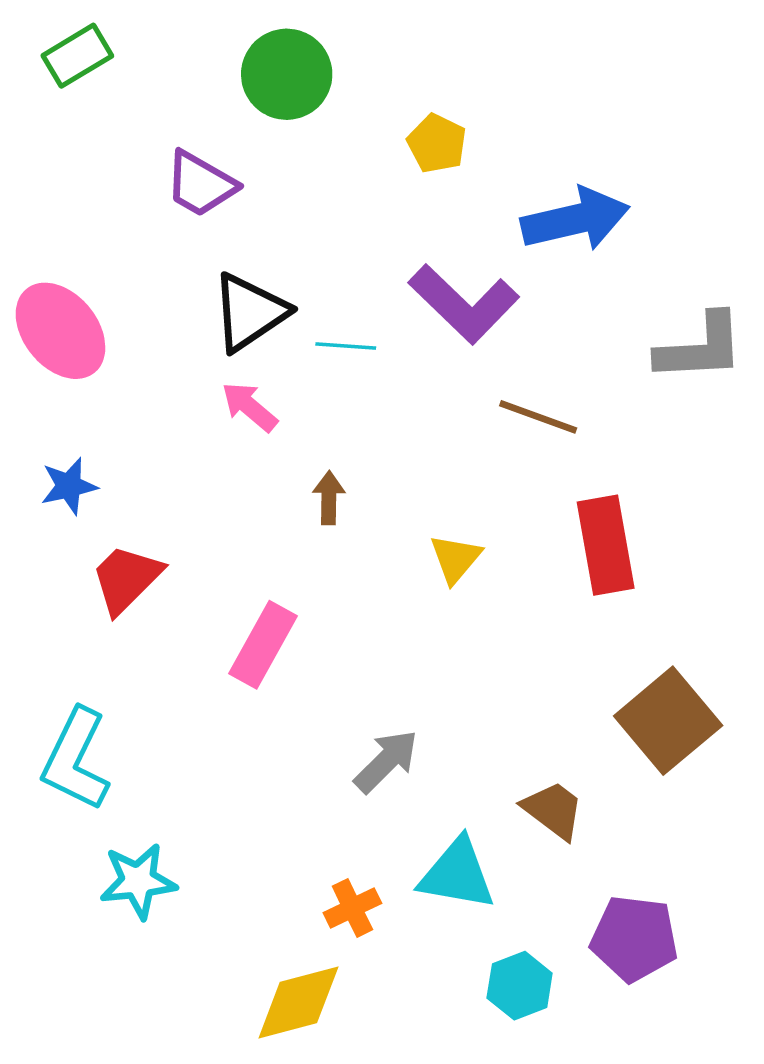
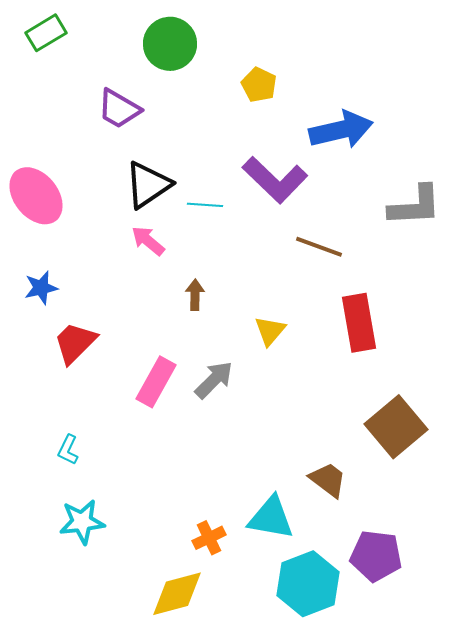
cyan L-shape: (76, 759) -> (68, 450), moved, size x0.5
gray arrow: (386, 761) -> (214, 380), moved
cyan hexagon: (520, 986) -> (308, 584), size x1.6

